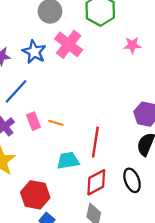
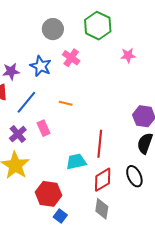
pink cross: (69, 44) -> (71, 58), size x0.7
orange line: (56, 123) -> (66, 103), moved

